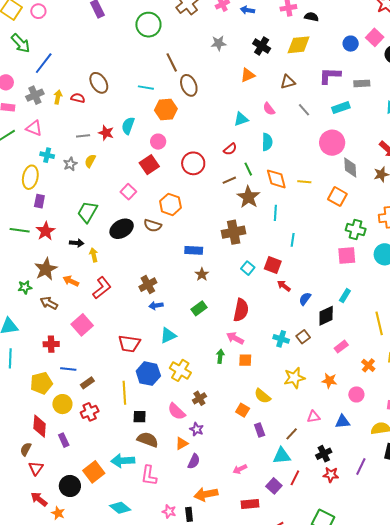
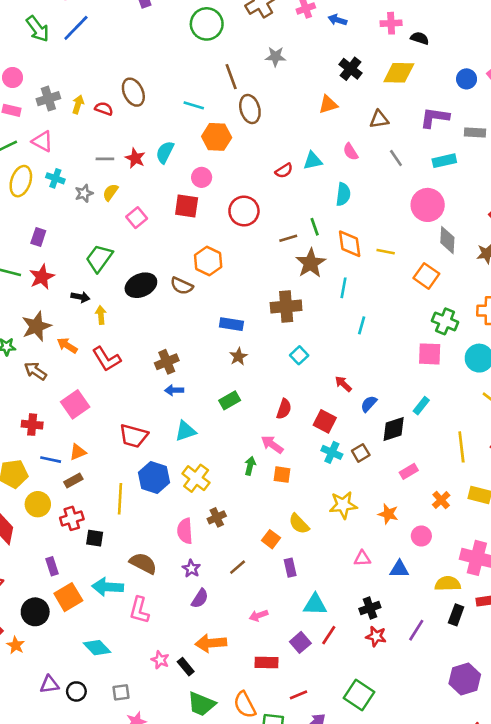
gray star: (219, 43) -> (275, 57), moved
blue line: (44, 63) -> (76, 28), moved
red semicircle: (230, 149) -> (284, 171), moved
red square: (149, 165) -> (187, 206), turned 36
yellow ellipse: (30, 177) -> (21, 181), moved
pink square: (128, 192) -> (137, 218), moved
red square: (273, 265) -> (325, 421), moved
red L-shape: (102, 288) -> (106, 359), turned 90
red semicircle: (241, 310) -> (284, 409), size x0.7
pink semicircle: (177, 411) -> (185, 531), turned 36
black square: (140, 417) -> (95, 538), moved
purple star: (197, 429) -> (191, 569), moved
brown line: (292, 434) -> (238, 567), moved
purple rectangle: (64, 440) -> (52, 566), moved
orange triangle: (182, 443) -> (78, 452), moved
black rectangle: (189, 514) -> (186, 667), turned -40

